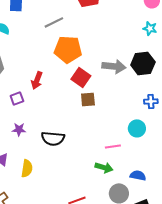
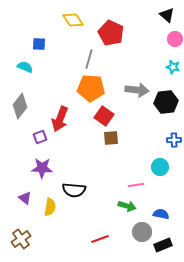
gray line: (54, 22) -> (89, 59), moved, turned -48
gray arrow: (114, 66) -> (137, 90), moved
red arrow: (37, 80) -> (60, 119), size x1.4
purple star: (19, 129) -> (42, 168), size x1.5
black semicircle: (53, 138) -> (74, 190), moved

